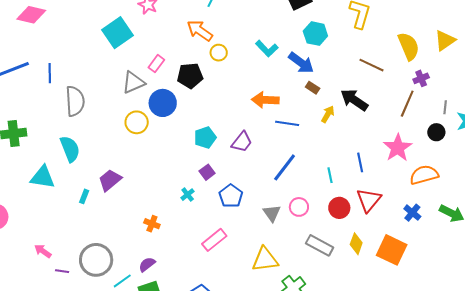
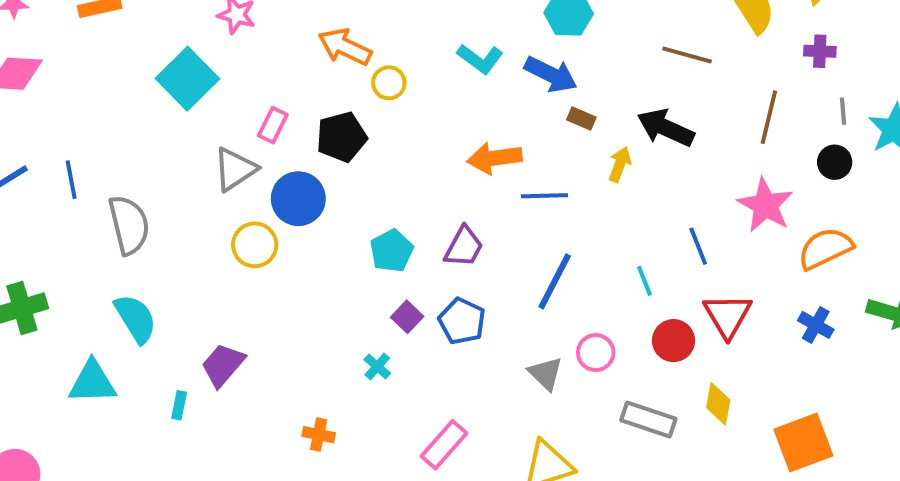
purple cross: (421, 78) -> (820, 51), moved, turned 35
blue pentagon: (231, 196) -> (462, 321), moved
orange square: (392, 250) -> (803, 442), moved, turned -36

